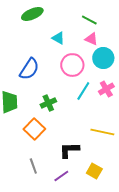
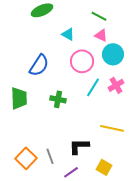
green cross: (48, 103) -> (58, 99), turned 35
orange square: (34, 129) -> (26, 158), moved
gray line: (33, 166) -> (50, 156), moved

